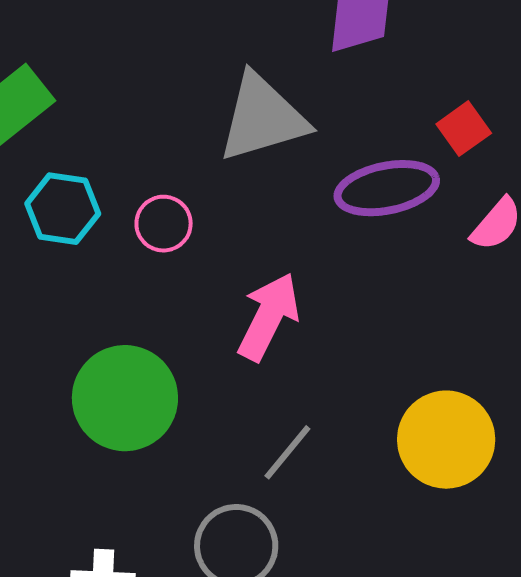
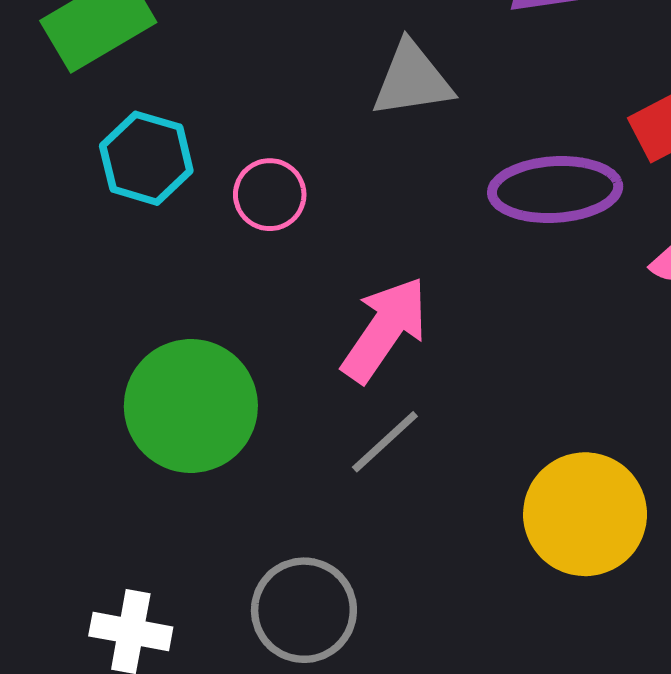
gray triangle: (263, 118) -> (412, 80), size x0.7
gray line: (287, 452) -> (385, 442), moved

